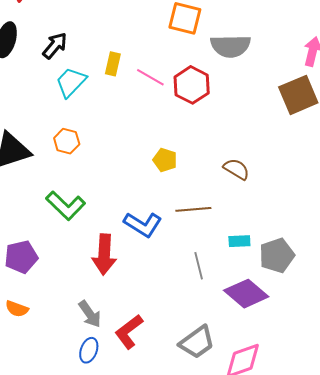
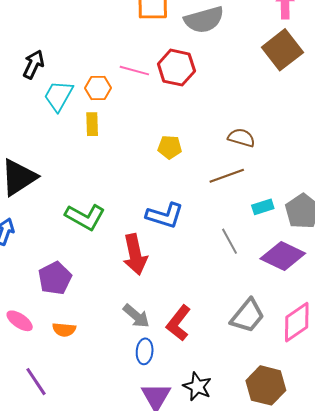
yellow rectangle: (113, 64) -> (92, 124), moved
orange hexagon: (67, 141) -> (98, 88), moved
brown line: (193, 209) -> (227, 176), moved

